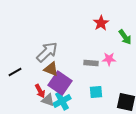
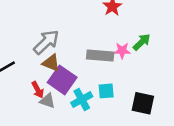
green arrow: (125, 37) -> (142, 42), moved, turned -98
gray rectangle: (91, 63) -> (100, 56), size x1.5
cyan cross: (62, 101) -> (82, 100), moved

